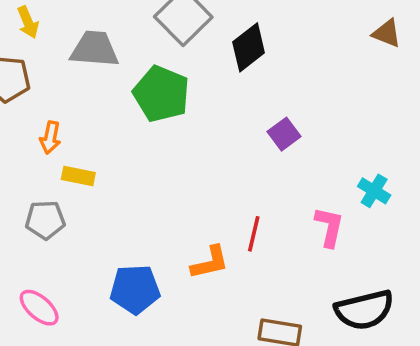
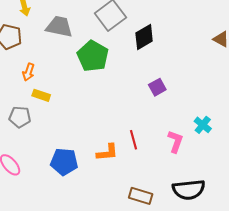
red line: (254, 234) -> (133, 140), turned -36

